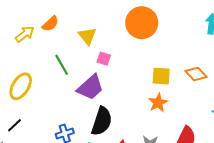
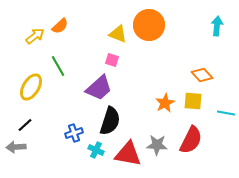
yellow triangle: (87, 36) -> (118, 34), moved, turned -30
green line: (62, 65) -> (58, 66), moved
yellow square: (161, 76) -> (193, 101), moved

